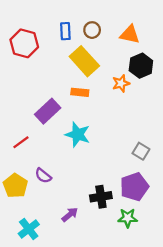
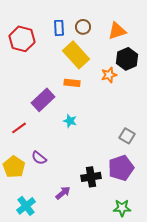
orange triangle: (130, 34) -> (117, 31), turned -30
cyan star: (78, 135) -> (70, 121), size x0.6
green star: (128, 218) -> (122, 208), moved

